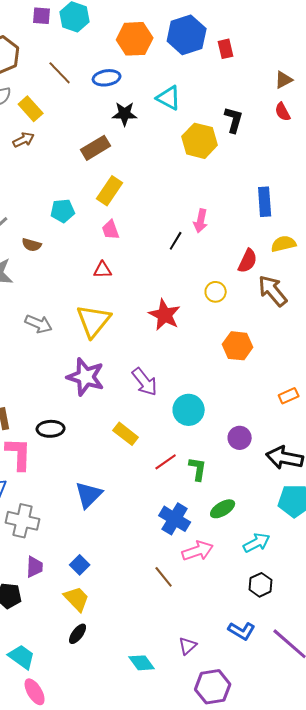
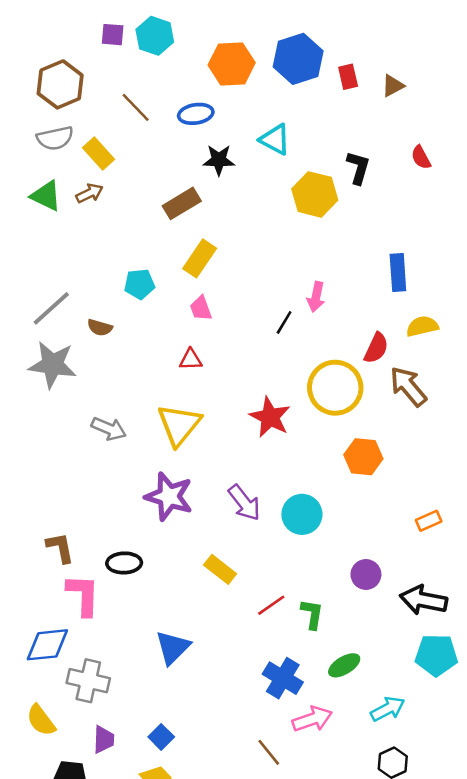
brown triangle: (284, 80) -> (393, 86), moved
yellow circle: (216, 292) -> (335, 388), size x2.0
cyan circle: (189, 410) -> (302, 514), moved

